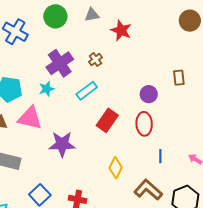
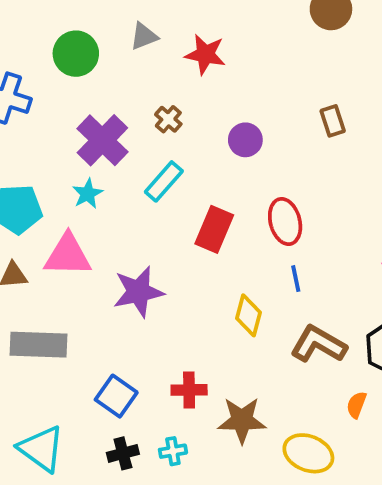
purple circle: (149, 94) -> (245, 140), moved
blue line: (160, 156) -> (296, 279), moved

